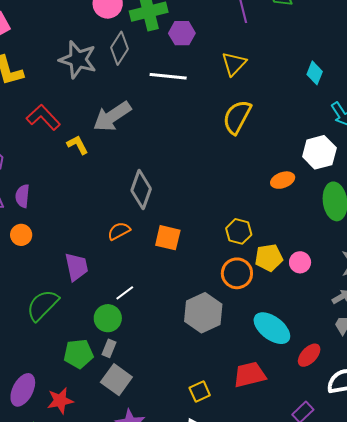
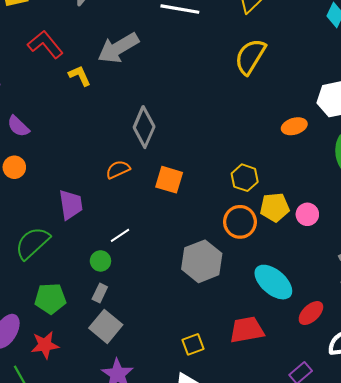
purple semicircle: (22, 196) -> (18, 126), turned -55
green circle: (108, 318) -> (100, 261), size x0.7
green pentagon: (78, 354) -> (50, 299), moved

